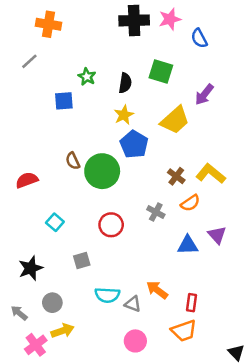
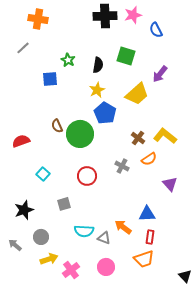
blue triangle: (188, 245) -> (147, 214), moved
pink cross: (36, 345) -> (71, 270), moved

